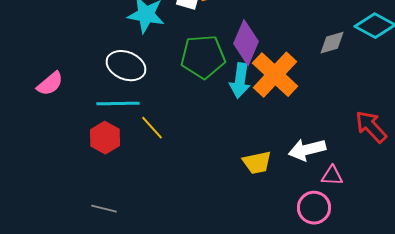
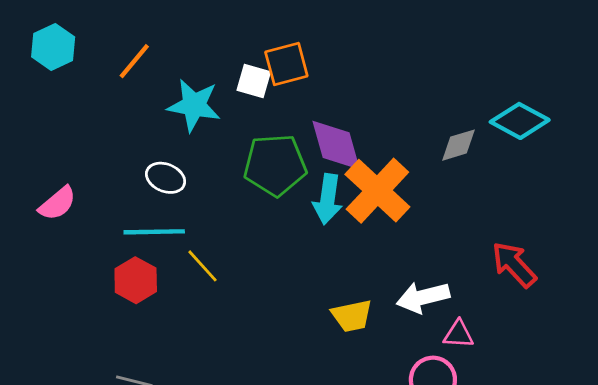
purple diamond: (246, 43) -> (336, 145), turned -39
white ellipse: (126, 66) -> (166, 178), size x0.7

